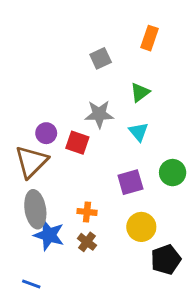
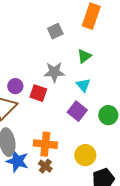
orange rectangle: (149, 38) -> (91, 16), size x1.4
purple square: (130, 182) -> (77, 111), moved, turned -36
orange cross: (87, 212) -> (45, 144), size x1.6

